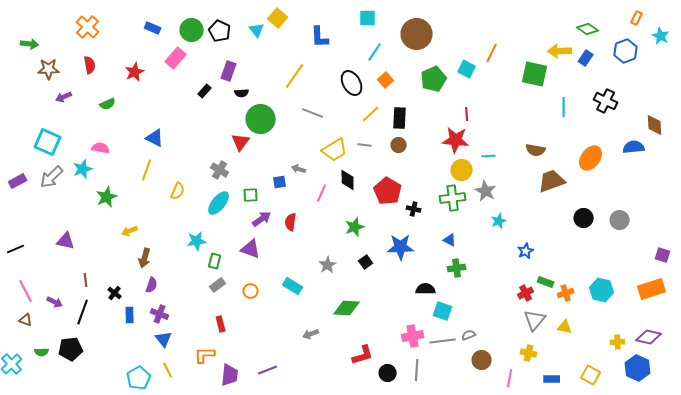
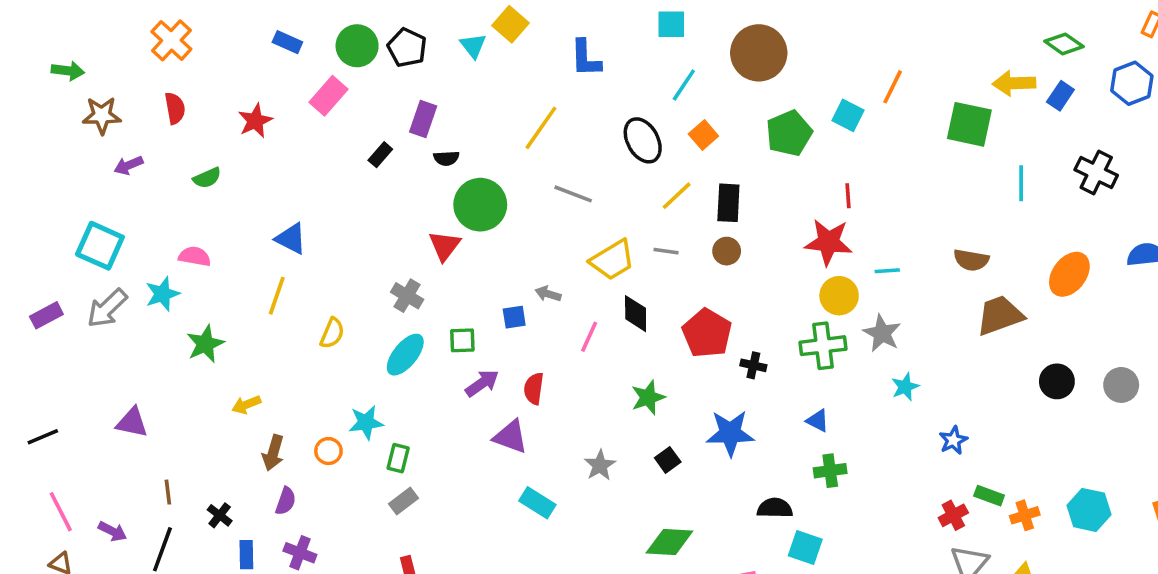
purple triangle: (251, 249) -> (511, 437), moved
orange circle: (251, 291) -> (328, 451), moved
green diamond: (347, 308) -> (669, 542), moved

